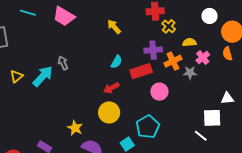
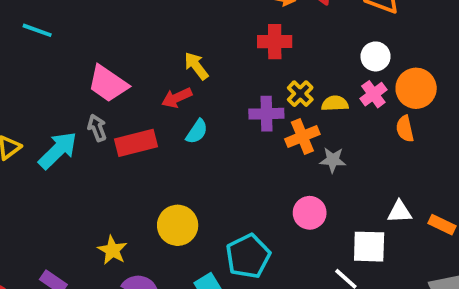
pink trapezoid: (64, 16) -> (108, 84), moved
yellow cross: (169, 26) -> (300, 94), moved
pink cross: (203, 58) -> (373, 94), moved
red rectangle: (141, 71) -> (136, 143), moved
red arrow: (111, 88) -> (177, 98), moved
pink circle: (159, 92) -> (310, 213), moved

